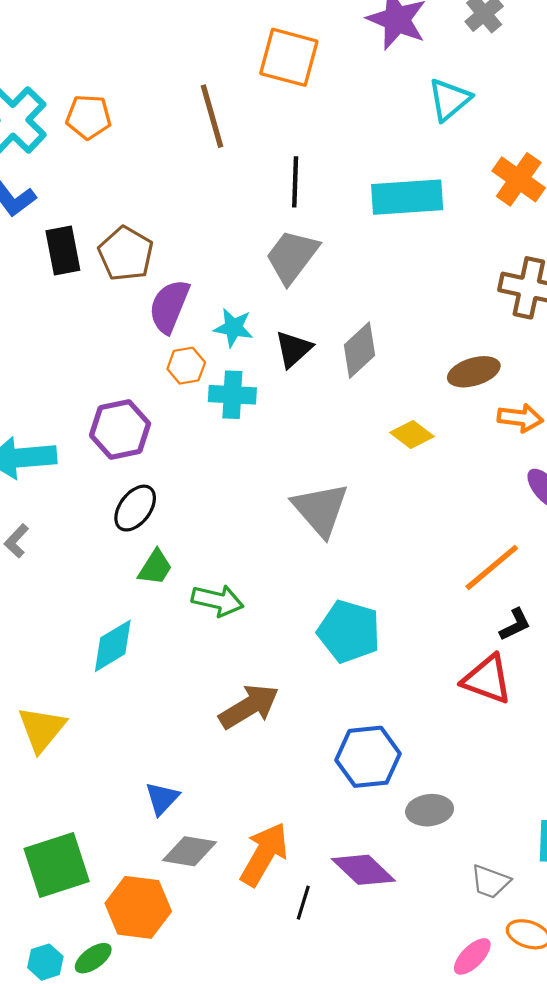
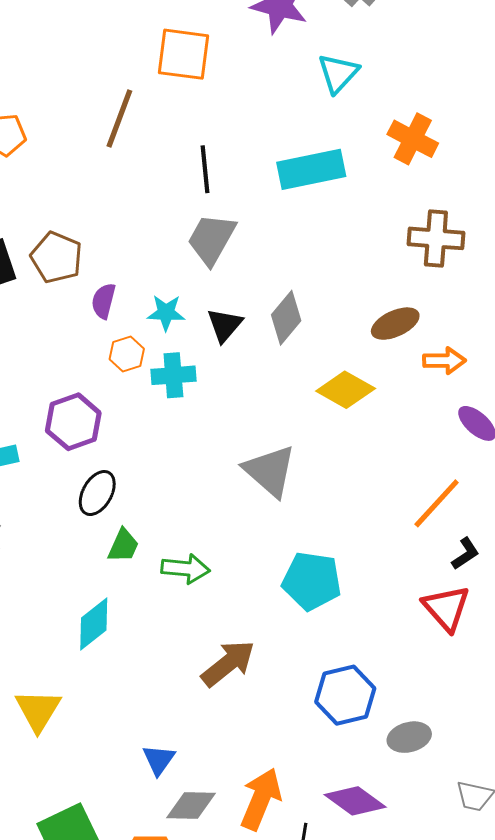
brown line: (212, 116) -> (119, 118), turned 44
purple semicircle: (169, 306) -> (104, 301), size x0.7
yellow diamond: (412, 435) -> (346, 390), size x1.4
red triangle: (487, 679) -> (446, 608), turned 36

